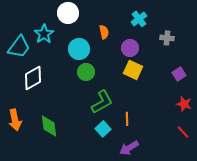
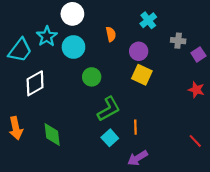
cyan circle: (79, 49) -> (73, 47), moved
purple square: (179, 74) -> (198, 54), moved
red star: (184, 104) -> (196, 90), moved

